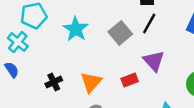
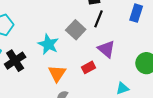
cyan star: (76, 29) -> (48, 44), moved
black cross: (54, 82) -> (15, 61), moved, size x1.5

